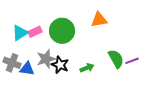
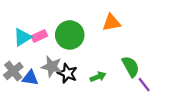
gray star: (46, 59) -> (52, 67), turned 30
purple line: (132, 61) -> (144, 85), moved, turned 72
gray cross: (12, 63) -> (13, 71), turned 30

